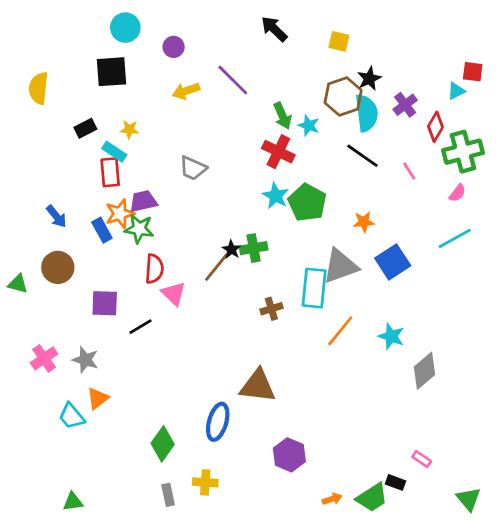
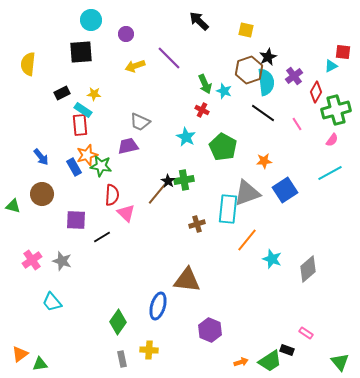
red cross: (278, 152) -> (202, 110), size x0.6
cyan star: (276, 196) -> (186, 137), moved
purple trapezoid: (143, 201) -> (128, 146), moved
cyan star: (391, 336) -> (272, 259), moved
orange triangle: (98, 398) -> (20, 354), moved
green triangle: (73, 502) -> (40, 364), moved

